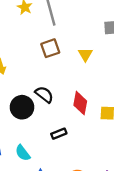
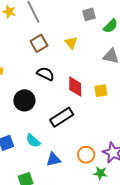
black semicircle: (44, 95) -> (46, 74), moved
black rectangle: (59, 134) -> (62, 117), size x1.6

